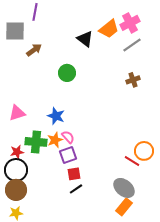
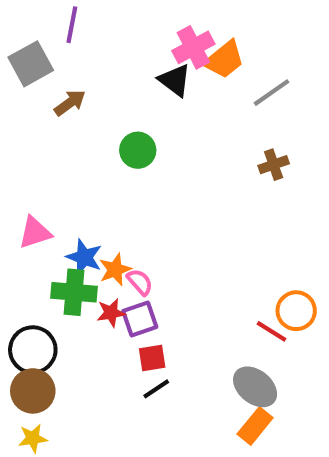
pink cross: (130, 23) -> (193, 47), moved
gray square: (15, 31) -> (31, 64), turned -30
blue star: (56, 116) -> (84, 257), moved
orange star: (55, 140) -> (115, 270), moved
red star: (17, 152) -> (111, 313), moved

